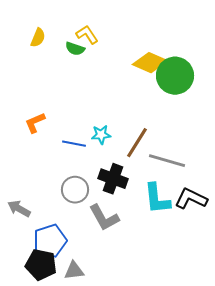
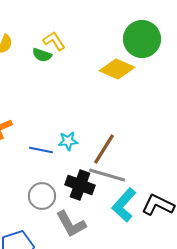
green circle: (175, 76) -> (142, 39), moved
gray line: (167, 161) -> (107, 175), moved
cyan L-shape: (157, 199) -> (124, 205), turned 48

